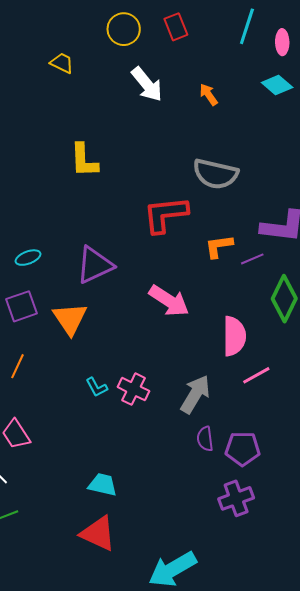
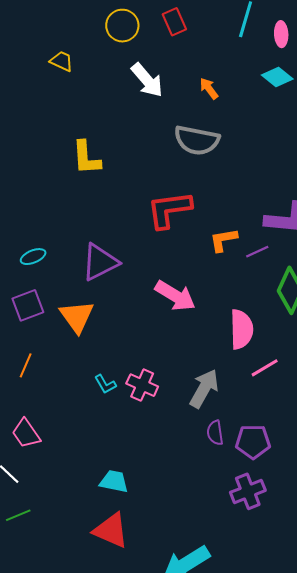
gray semicircle: (215, 174) -> (197, 140), moved

